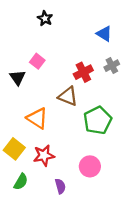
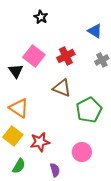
pink square: (37, 61) -> (34, 56), size x1.5
red cross: (83, 72) -> (66, 56), moved
orange triangle: (37, 118) -> (19, 108), moved

